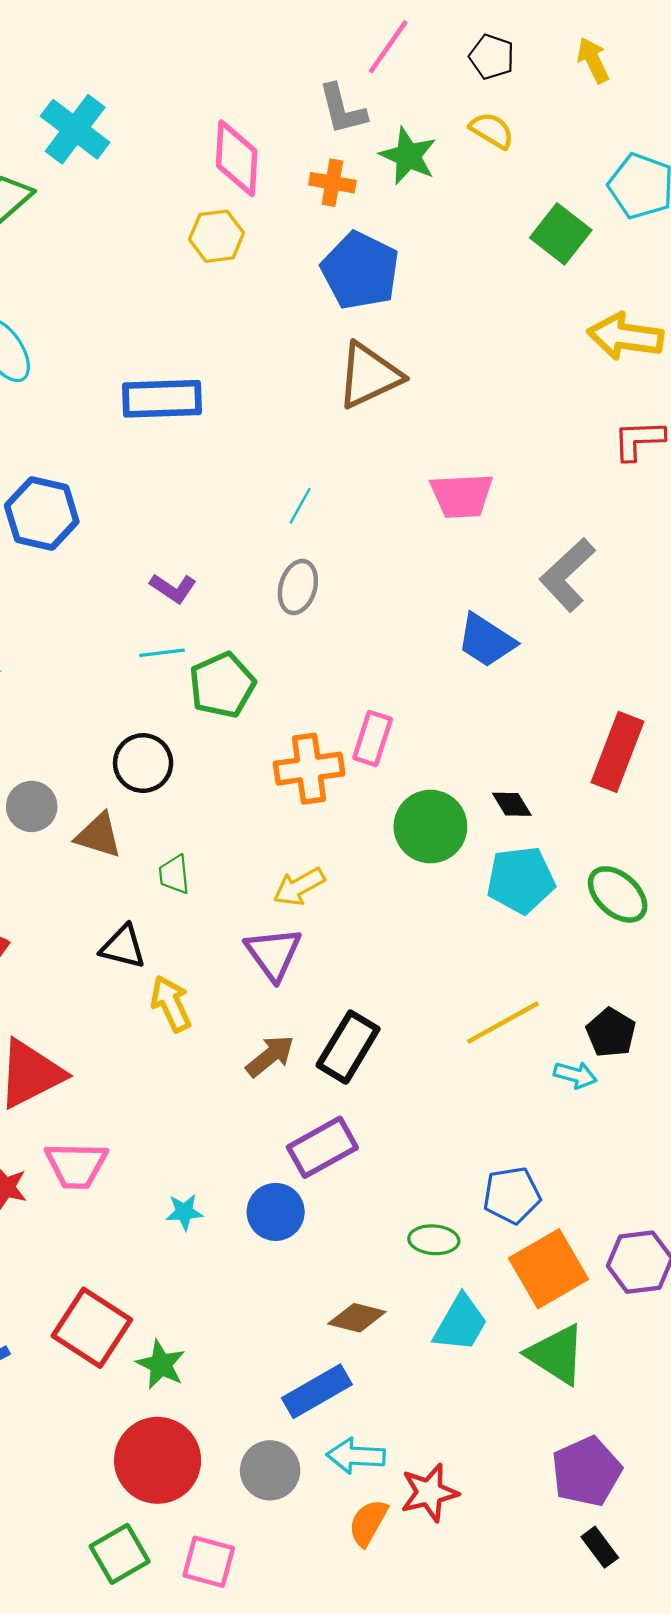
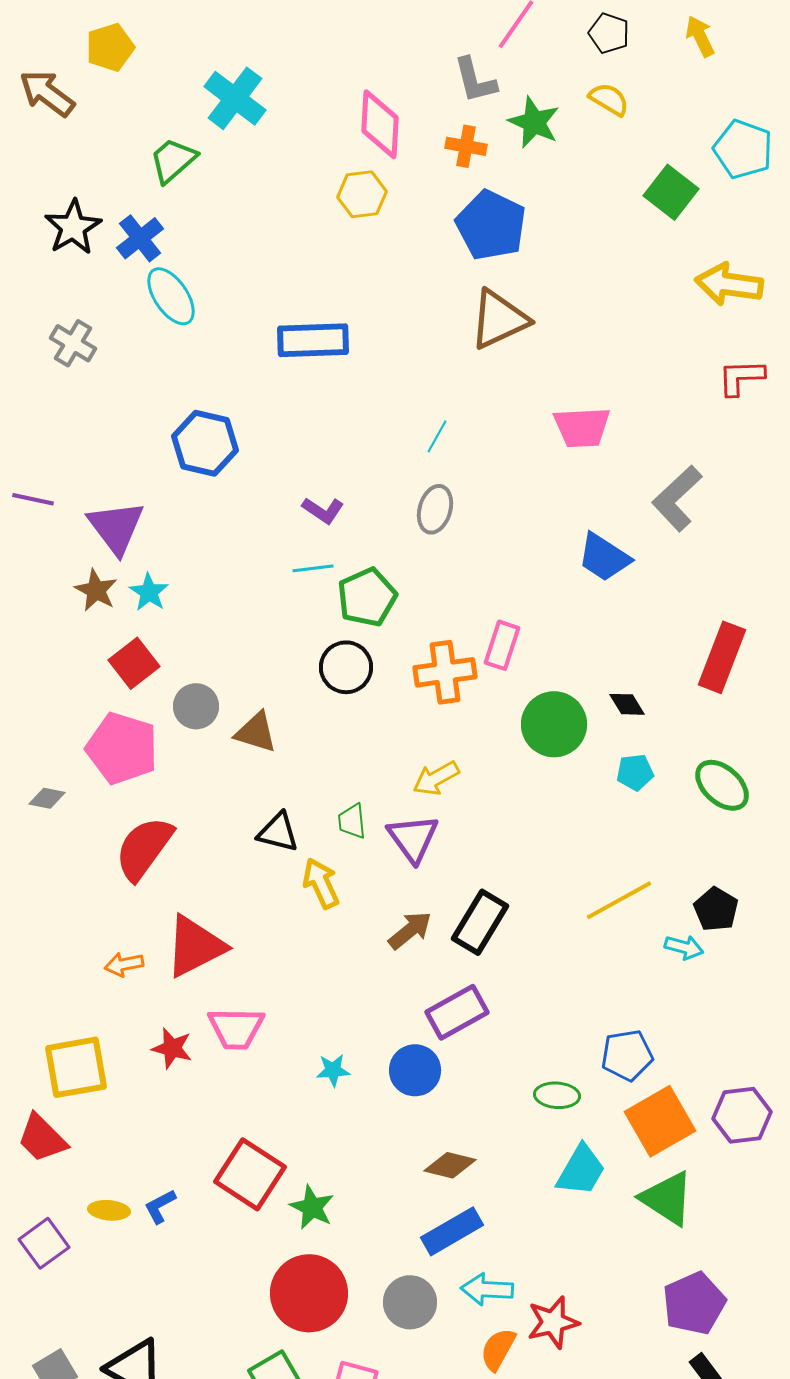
black circle: (143, 763) -> (346, 667), moved
green trapezoid: (174, 874) -> (352, 821), moved
cyan pentagon: (521, 880) -> (635, 772), size x0.6
brown diamond: (357, 1318) -> (450, 1165), moved

